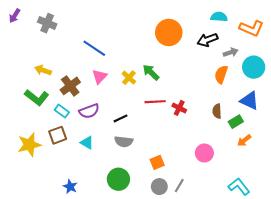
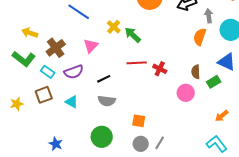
gray arrow: (231, 52) -> (209, 16), turned -80
pink triangle: (100, 77) -> (91, 46), moved
yellow cross: (129, 78) -> (114, 27), moved
orange arrow: (244, 140) -> (222, 116), moved
yellow star: (29, 145) -> (17, 104), size x0.6
pink circle: (204, 153) -> (186, 93), moved
orange square: (157, 162) -> (139, 121), turned 32

